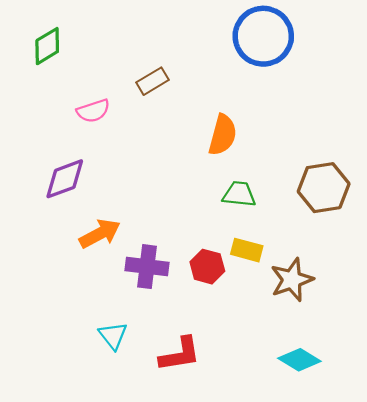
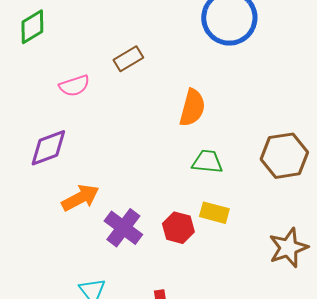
purple cross: (147, 267) -> (123, 228), turned 30
brown star: (292, 280) -> (288, 248), moved

